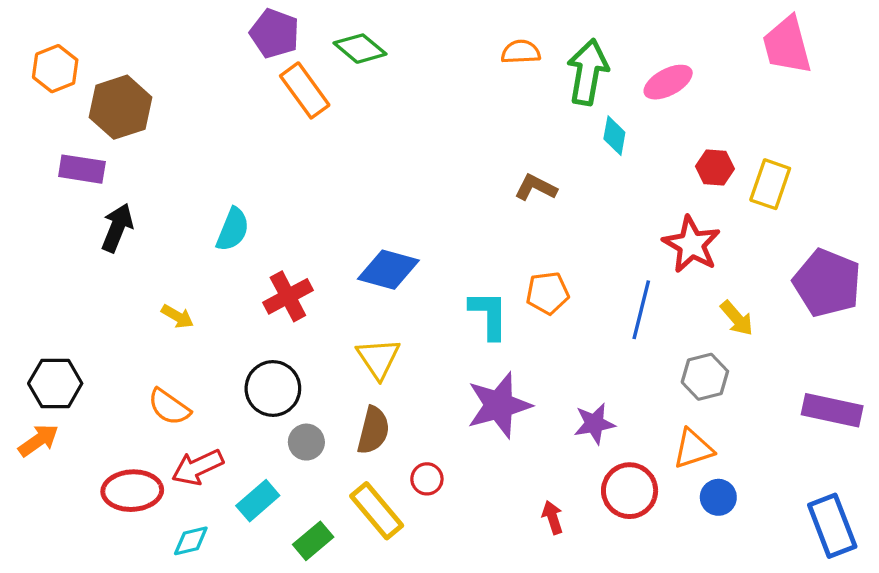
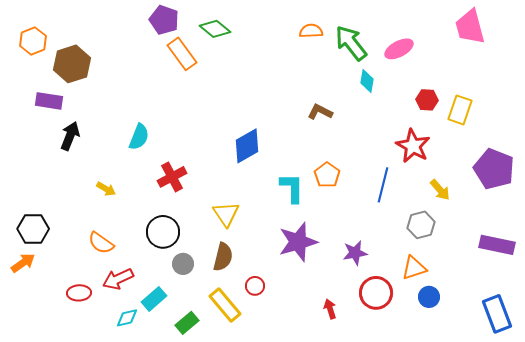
green arrow: (588, 72) -> (351, 43), turned -48
blue diamond: (388, 270) -> (247, 146), moved, turned -45
orange pentagon: (548, 293) -> (327, 175), turned -30
red ellipse: (132, 491) -> (79, 293), size x0.7
cyan diamond: (191, 541) -> (127, 318), moved

